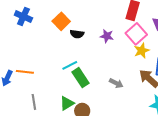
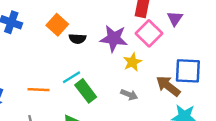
purple star: (107, 36) -> (114, 38), size x1.6
yellow star: (142, 51) -> (132, 62), moved
orange line: (25, 72) -> (38, 90), moved

